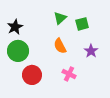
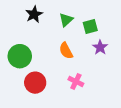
black star: (15, 27) -> (34, 14), moved
purple star: (91, 51) -> (100, 47), moved

